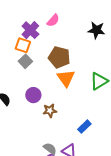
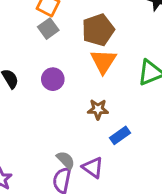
brown pentagon: (59, 57) -> (98, 30), turned 30
brown star: (50, 111) -> (98, 109), moved

